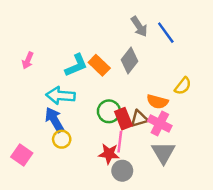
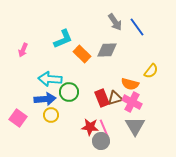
gray diamond: (130, 60) -> (107, 50), turned 50
cyan L-shape: (76, 65) -> (63, 39), moved
green circle: (109, 111) -> (69, 92), moved
blue arrow: (54, 120) -> (45, 99), turned 115
pink line: (120, 142) -> (104, 128), moved, turned -30
pink square: (22, 155) -> (18, 118), moved

